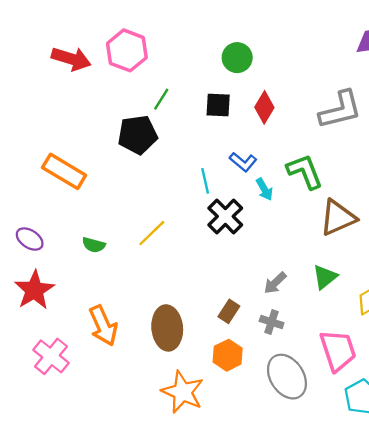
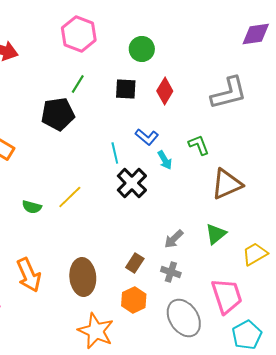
pink hexagon: (127, 50) -> (79, 34), moved
green L-shape: (305, 171) -> (199, 145), size x0.7
green semicircle: (94, 245) -> (32, 207), moved

